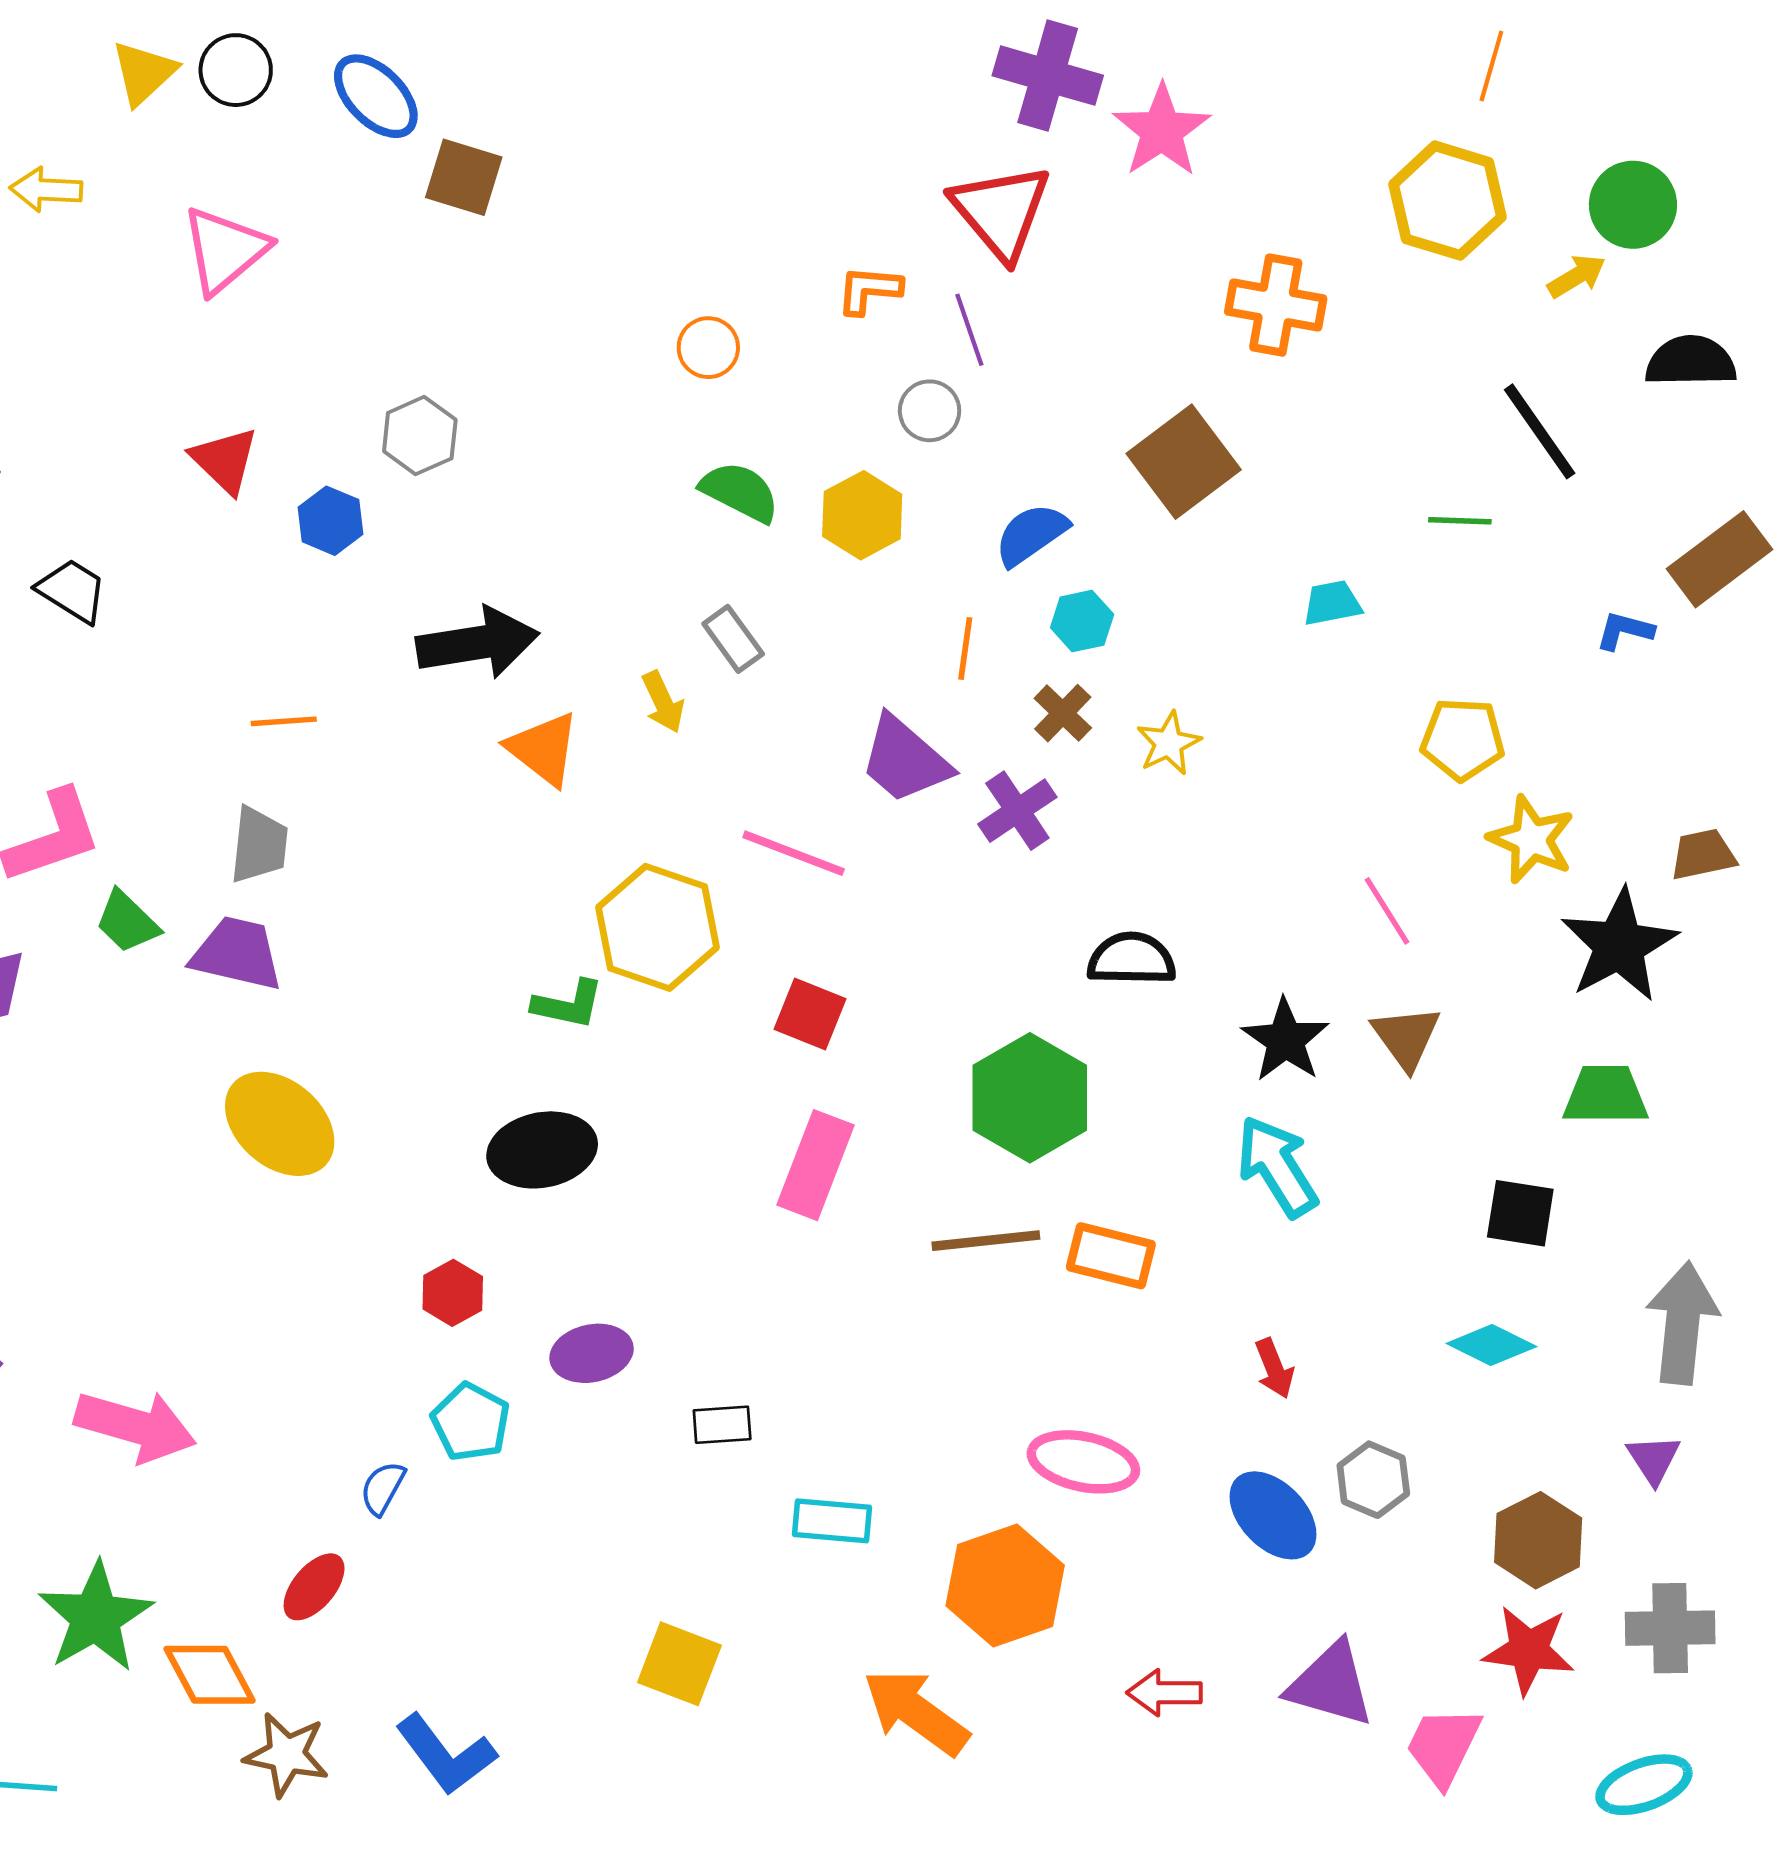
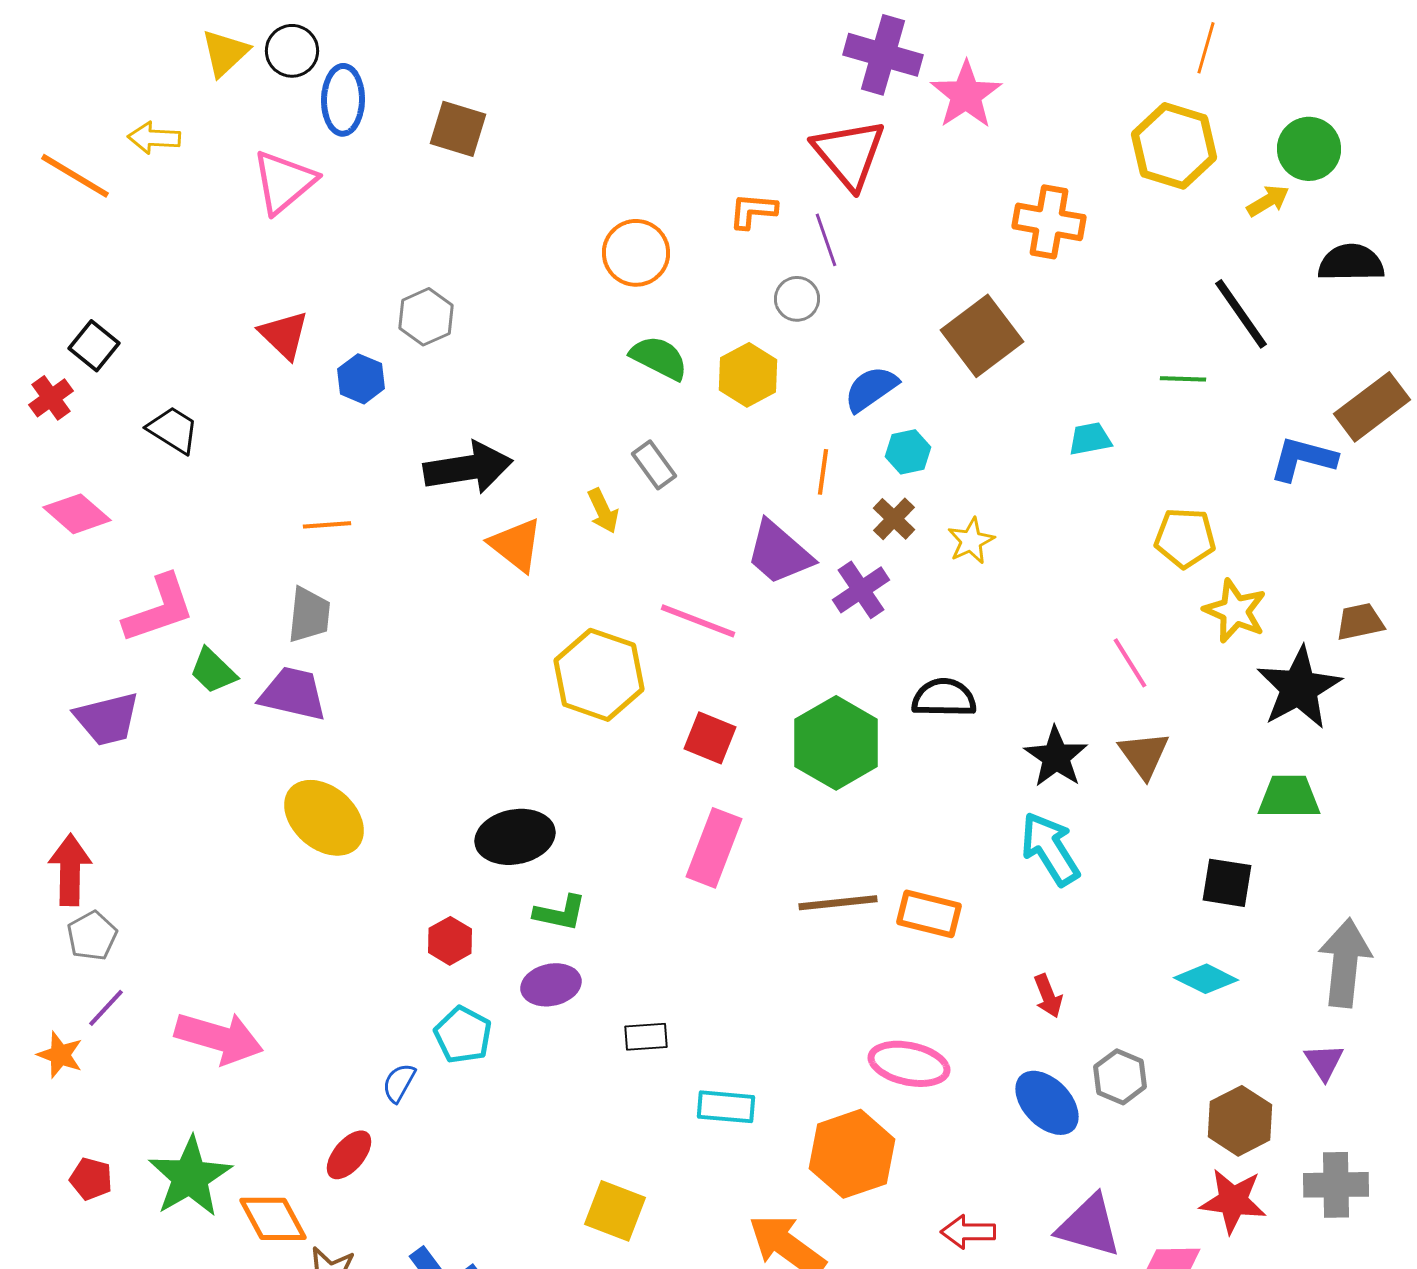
blue ellipse: (376, 96) -> (343, 100), moved, turned 46
orange circle: (708, 348) -> (636, 253), size x1.5
blue L-shape: (1625, 631) -> (1303, 459), size x1.6
green L-shape: (568, 1004) -> (560, 913), moved
green hexagon: (1030, 1098) -> (836, 743), moved

